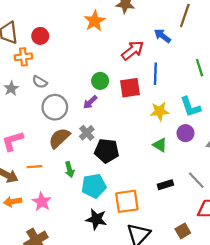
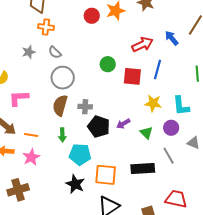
red circle: (40, 36) -> (92, 16), moved
purple arrow: (90, 102) -> (123, 124), moved
gray cross: (87, 133) -> (85, 107), turned 32
brown semicircle: (59, 138) -> (60, 105), turned -45
orange line: (34, 167) -> (31, 135), moved
gray line: (196, 180) -> (169, 156), moved
black rectangle: (165, 185) -> (143, 168), size x1.6

